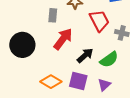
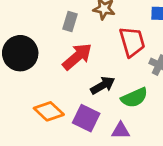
purple triangle: (104, 85) -> (121, 131), turned 32

